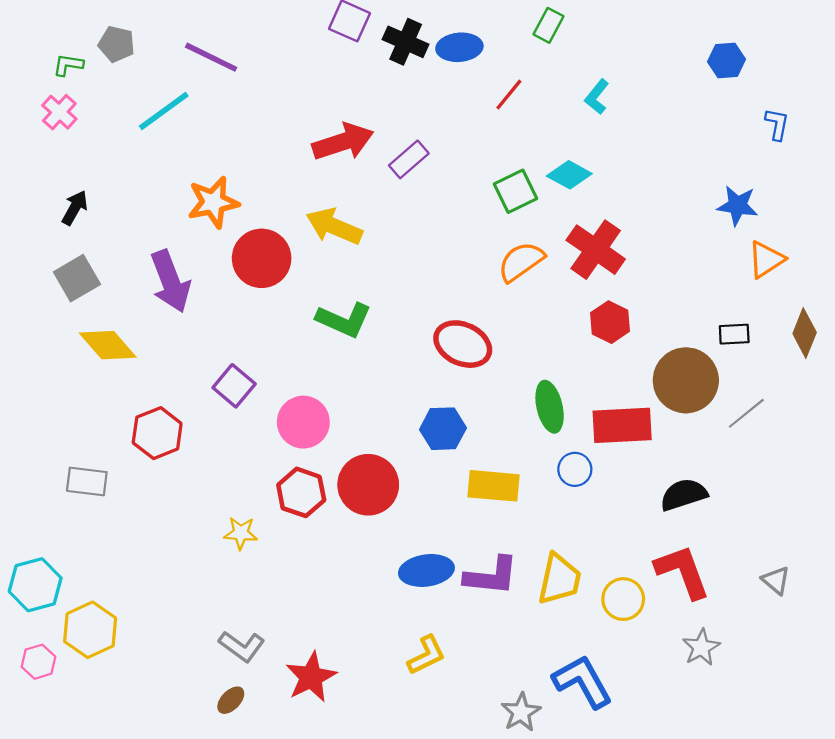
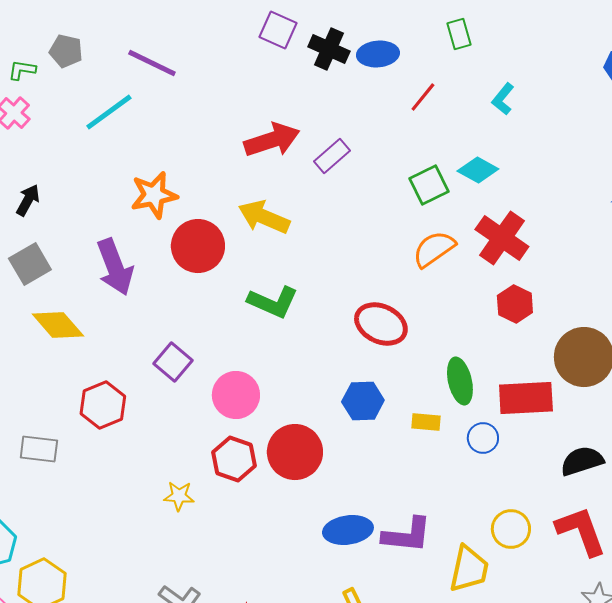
green rectangle: (548, 25) -> (459, 34), turned -44
yellow rectangle: (493, 486) -> (426, 422), moved, size x0.6
yellow trapezoid: (559, 579) -> (469, 569), moved
yellow circle: (623, 599) -> (511, 529), moved

